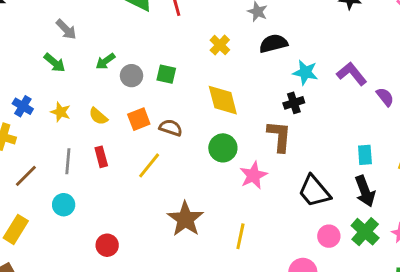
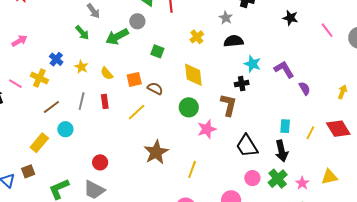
green arrow: (105, 61) -> (117, 37), size x1.6
gray circle: (131, 76) -> (137, 21), moved
cyan circle: (64, 205) -> (65, 129), moved

